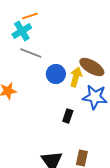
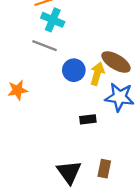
cyan cross: (22, 31) -> (53, 20), moved, turned -36
black rectangle: (68, 116) -> (88, 119), turned 64

